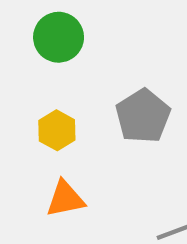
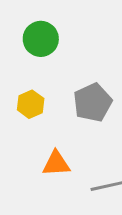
orange triangle: (65, 199) -> (56, 163), moved

